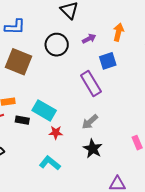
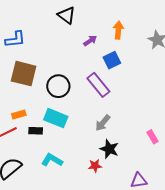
black circle: (57, 45) -> (58, 86), moved
red star: (56, 133) -> (95, 166), moved
cyan L-shape: (50, 163) -> (52, 160), moved

